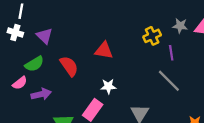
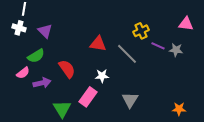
gray star: (180, 26) -> (176, 50), moved
purple line: (171, 53) -> (158, 46), turned -56
red semicircle: (69, 66) -> (67, 69), moved
gray line: (169, 81) -> (127, 54), moved

